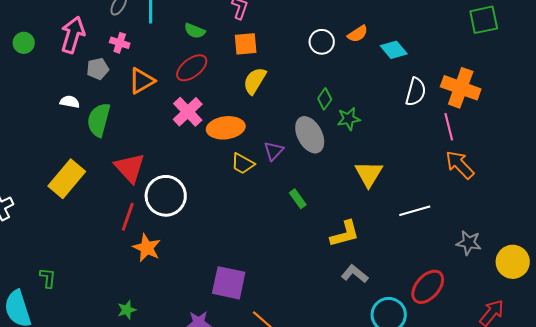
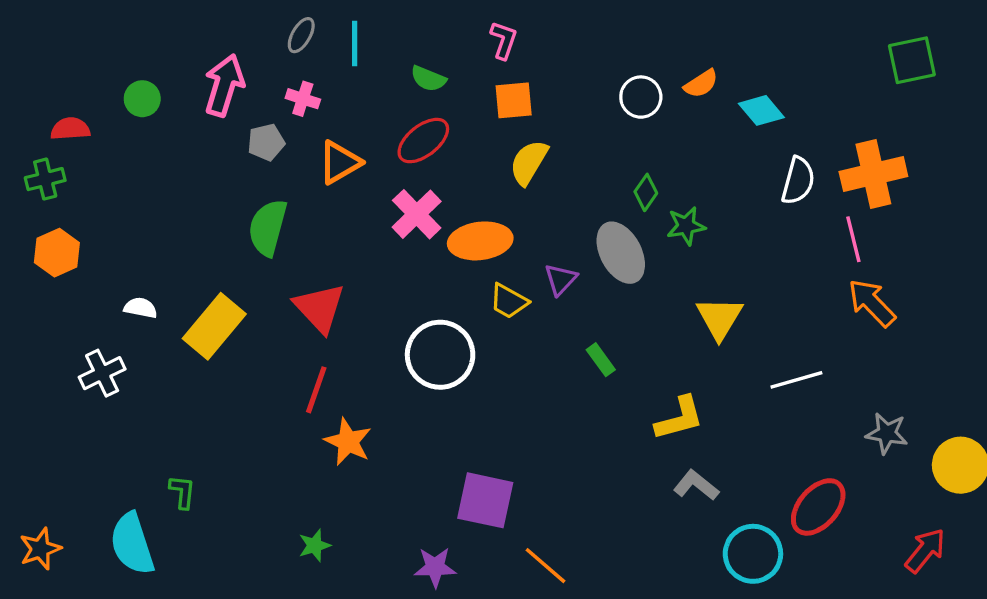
orange cross: (461, 88) -> (873, 174), turned -33
white semicircle: (70, 102) -> (141, 308), moved
white circle: (166, 196) -> (440, 355), moved

